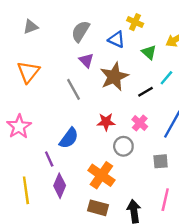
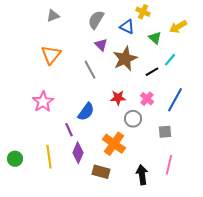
brown rectangle: (98, 208) -> (101, 172), moved

